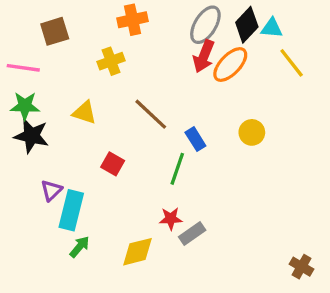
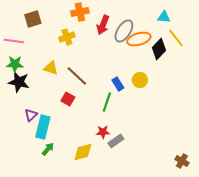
gray ellipse: (205, 25) -> (124, 31), moved
black diamond: (247, 25) -> (159, 49), moved
red arrow: (204, 56) -> (103, 25), moved
orange ellipse: (230, 64) -> (139, 39), turned 30
brown line: (151, 114) -> (77, 76), moved
yellow circle: (252, 132) -> (140, 80), moved

